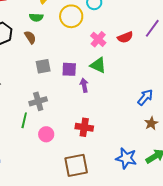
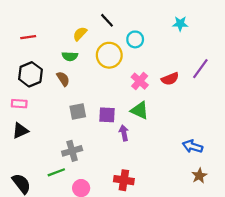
blue arrow: (145, 97) -> (193, 146), turned -114
green line: (24, 120) -> (56, 172), turned 56

